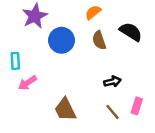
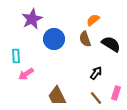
orange semicircle: (93, 12) -> (93, 20), moved
black semicircle: (131, 32) -> (111, 44), moved
black arrow: (112, 82) -> (96, 73), turned -40

